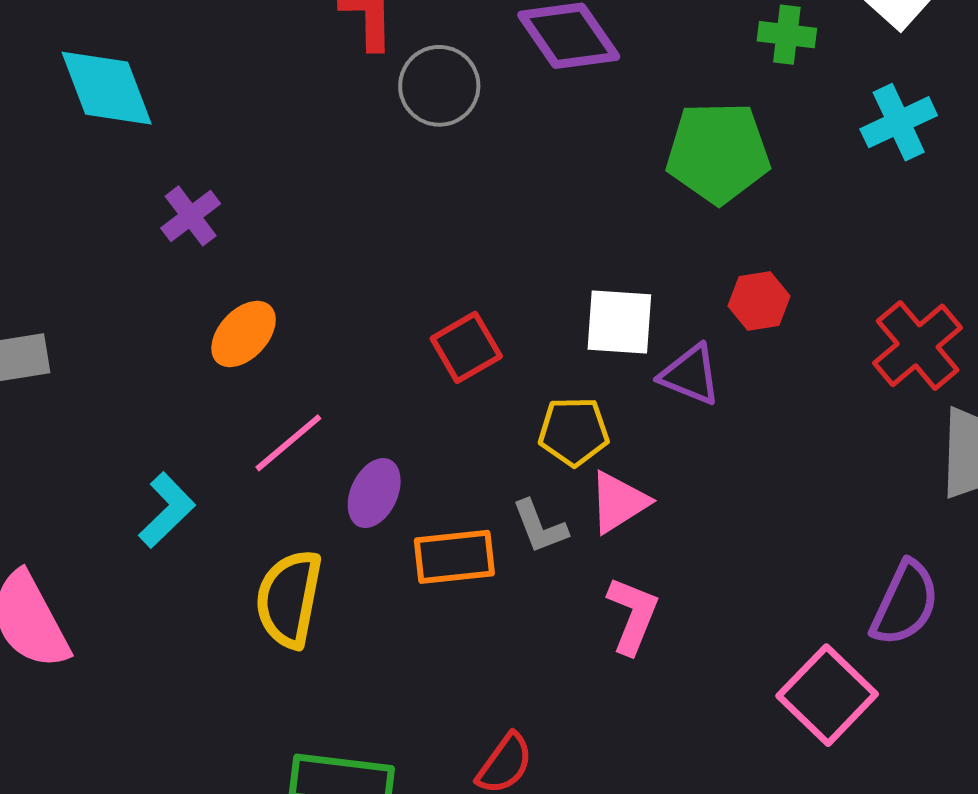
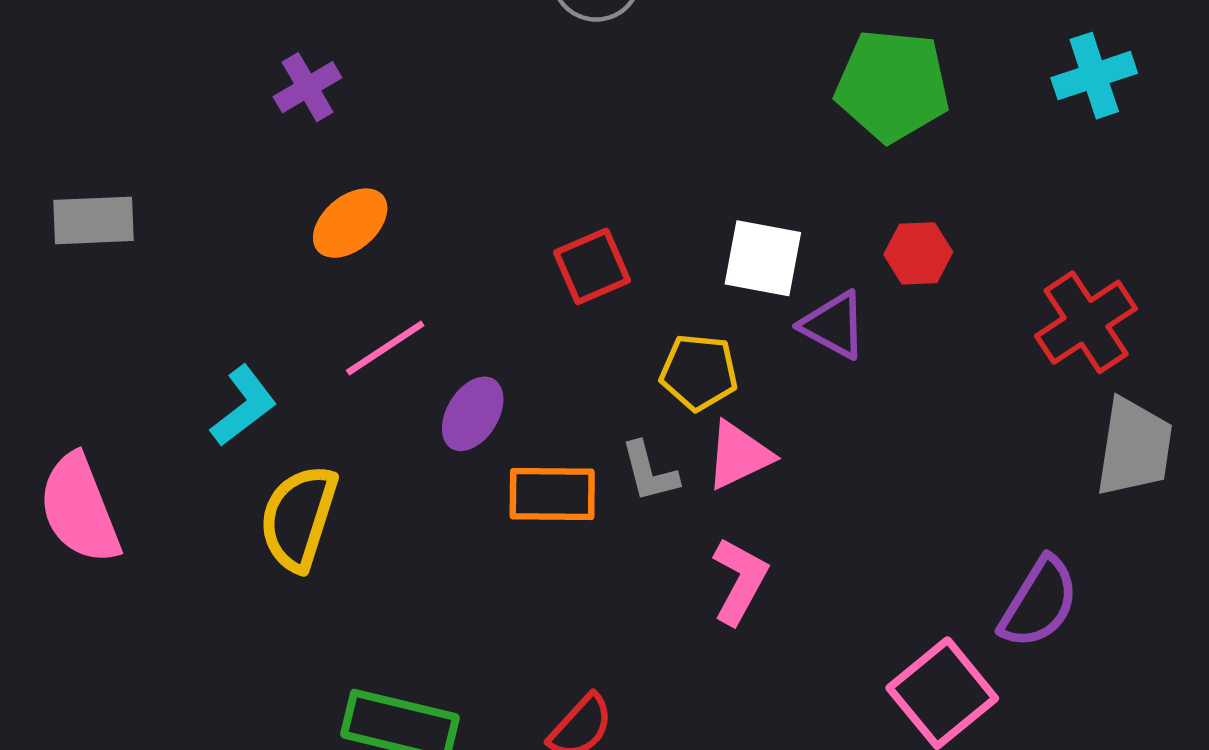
yellow semicircle: (289, 599) -> (299, 518), moved

